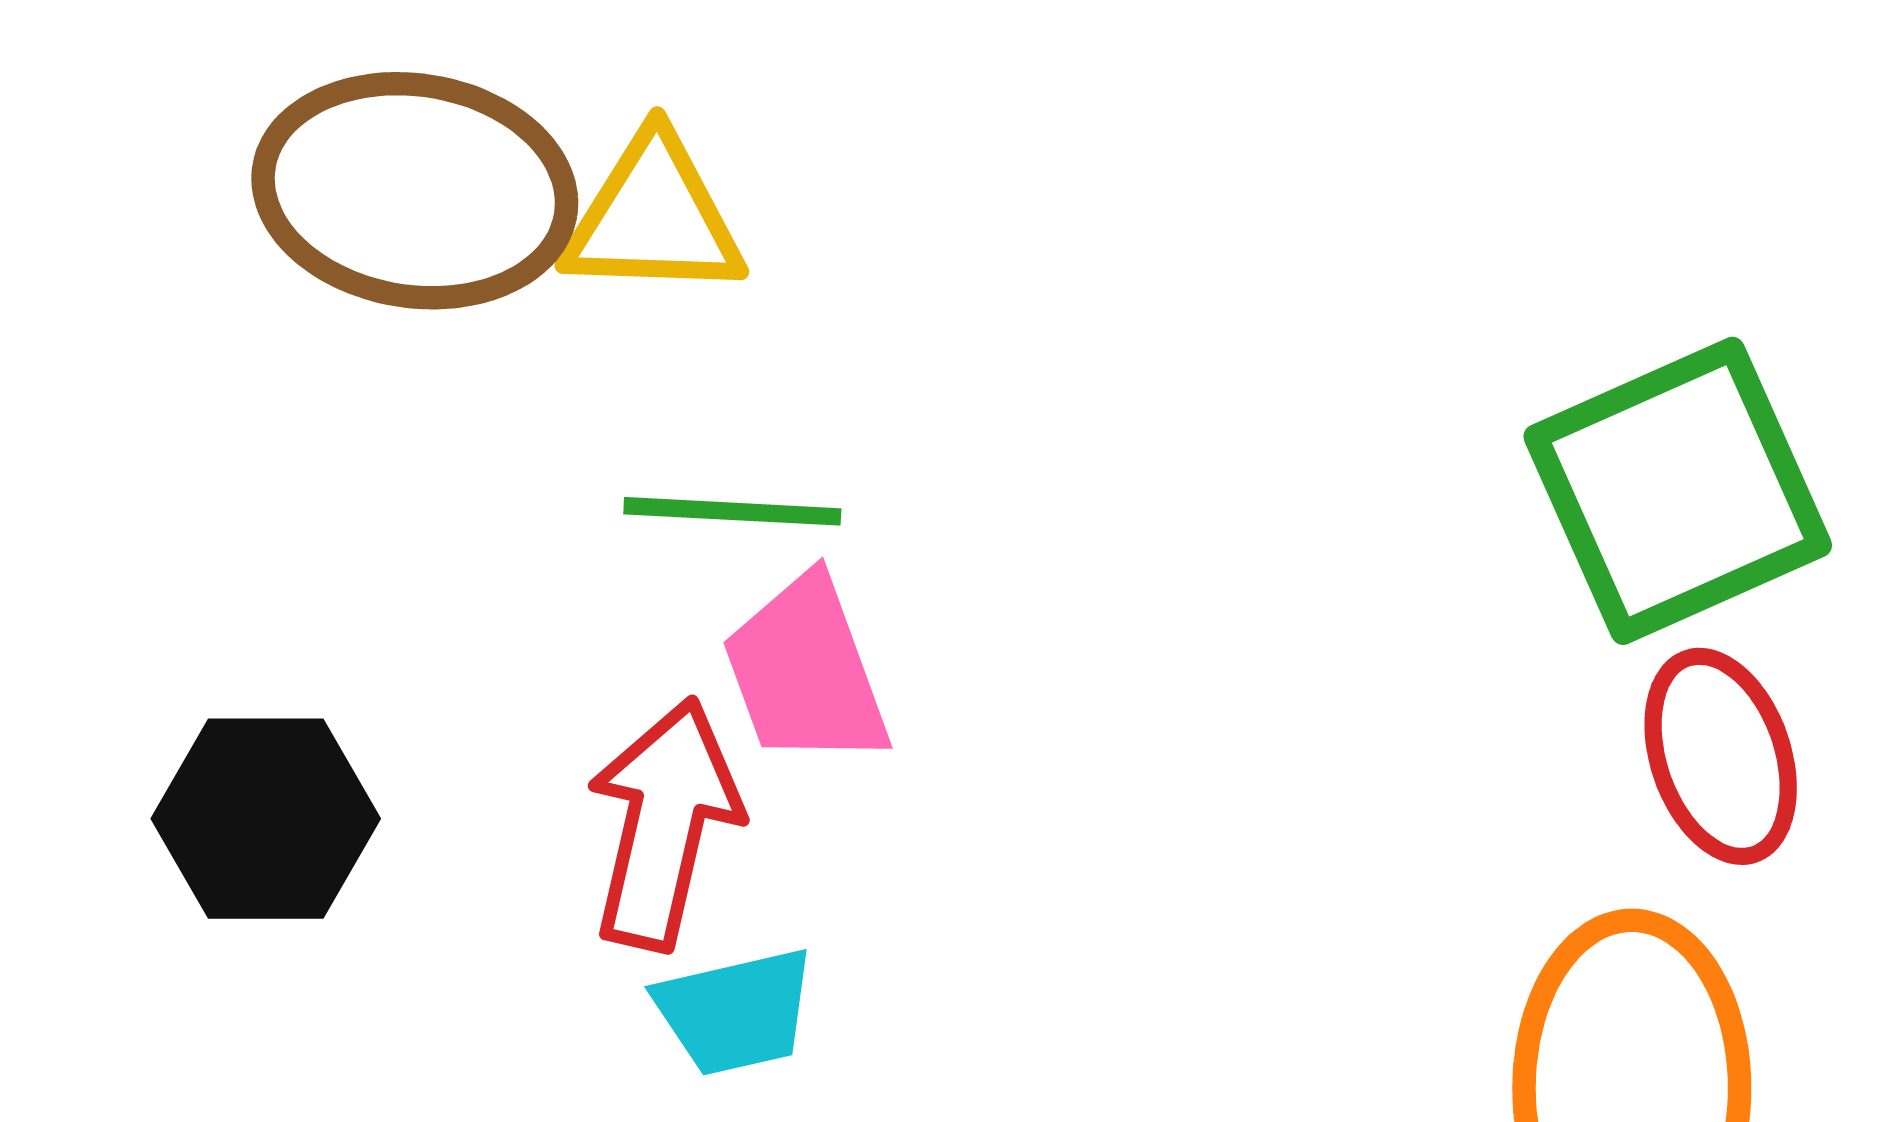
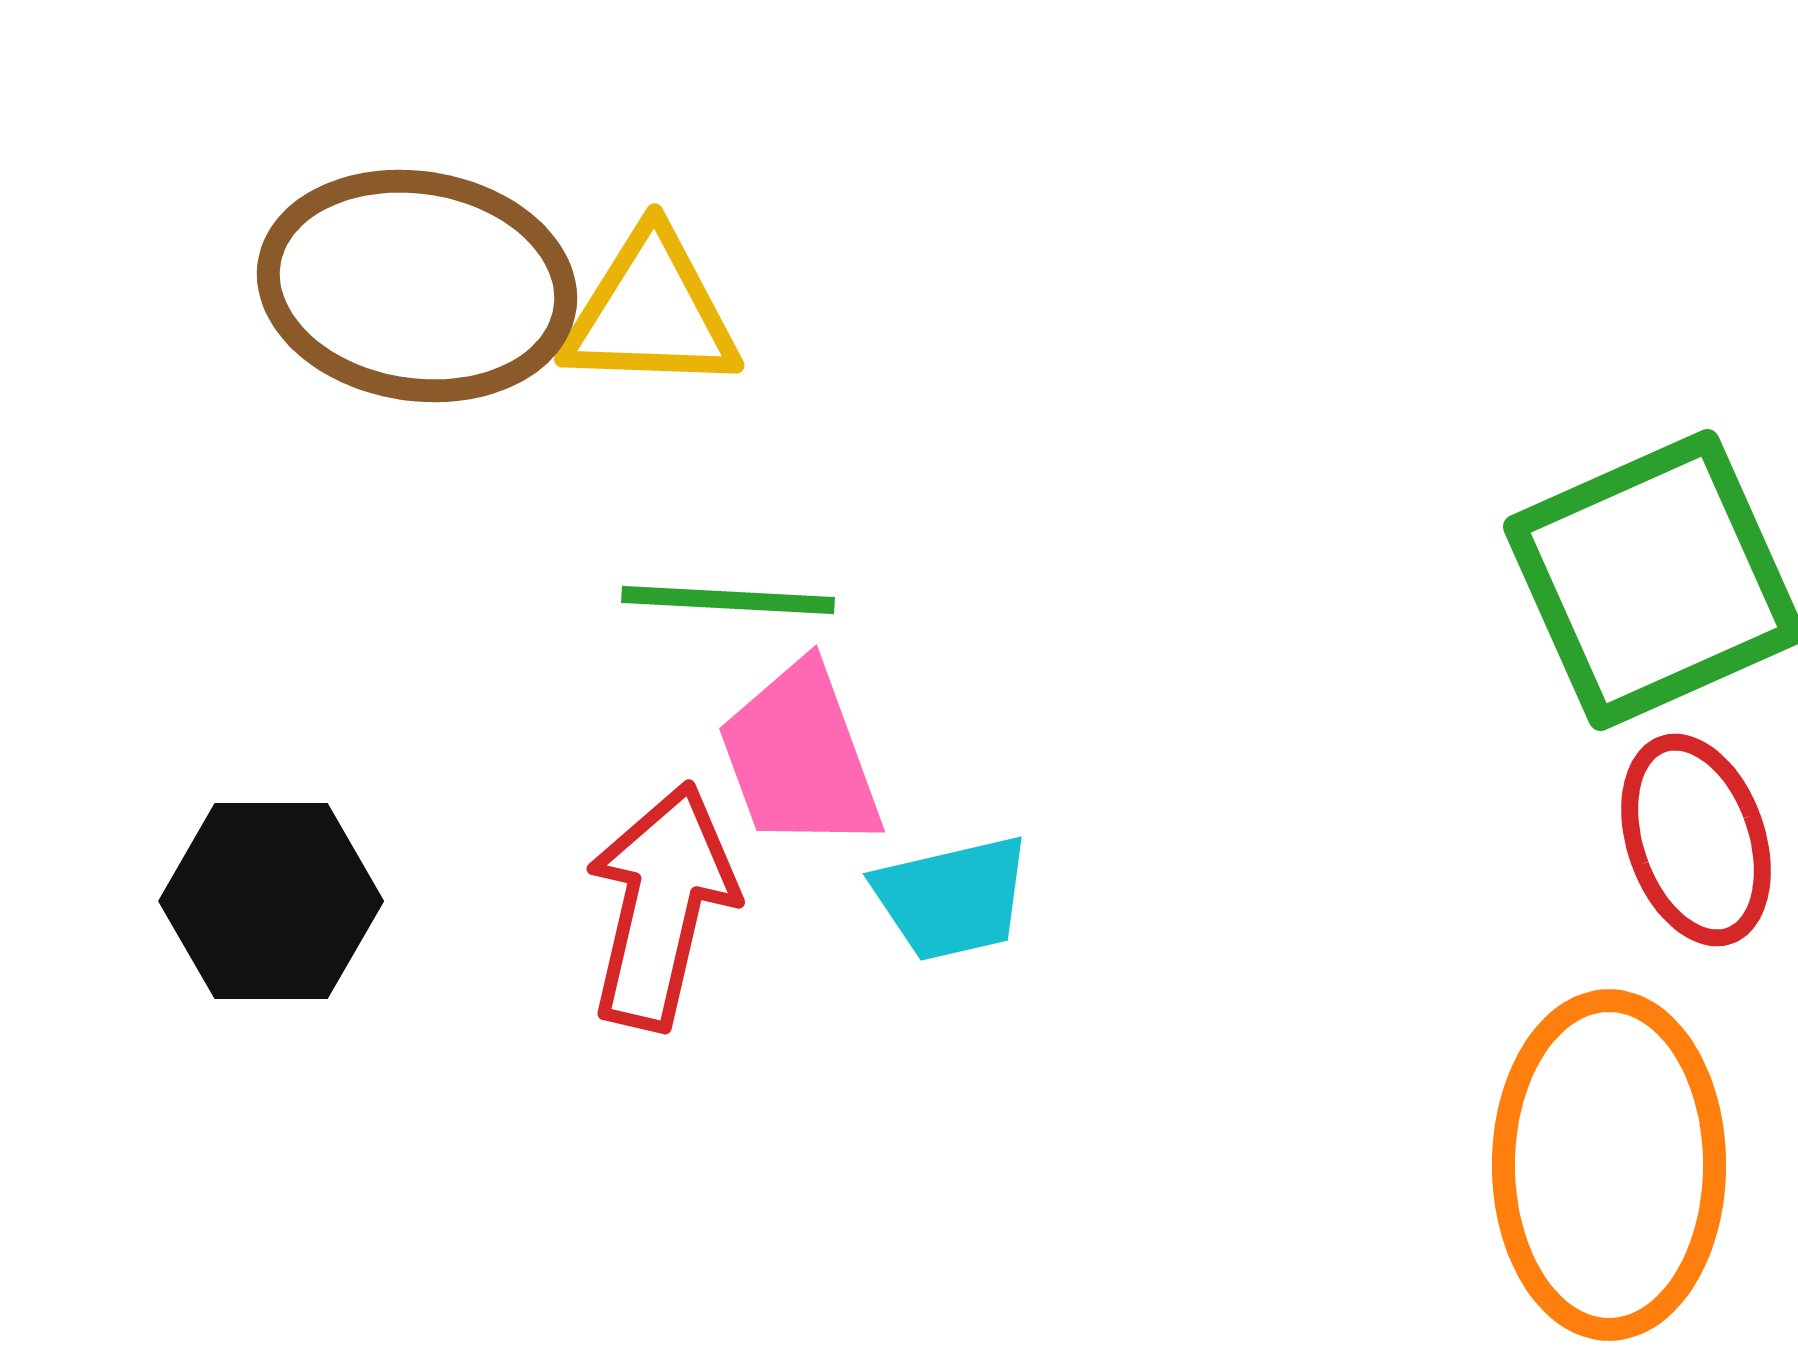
cyan trapezoid: (735, 1012) -> (952, 898), moved

